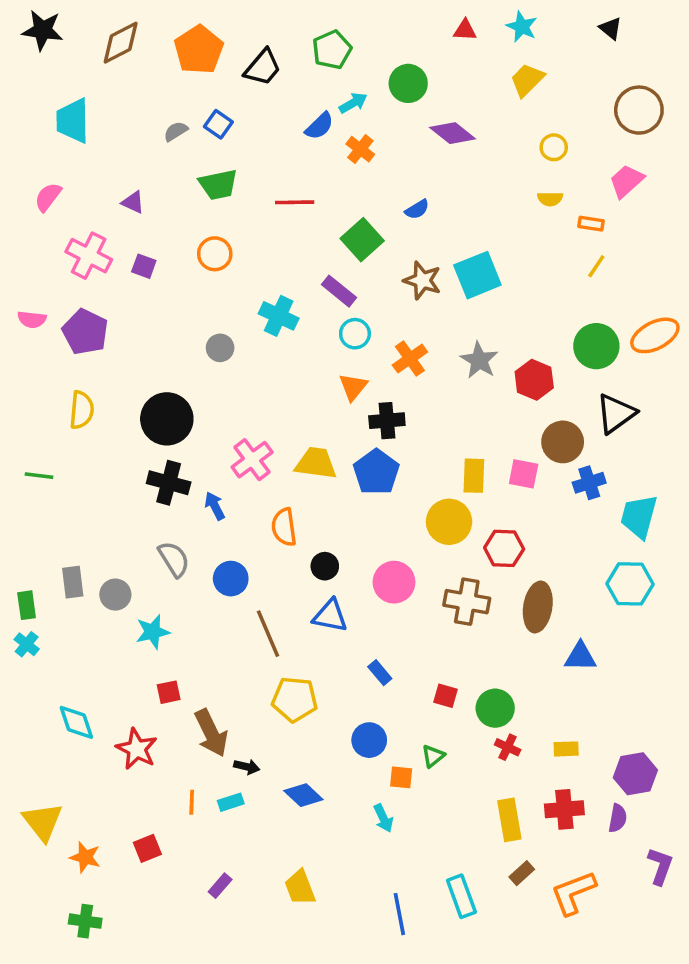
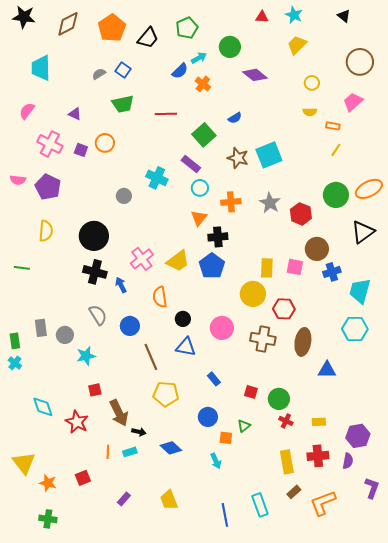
orange circle: (215, 254) -> (105, 143), moved
orange cross: (410, 359) -> (231, 202), turned 30
black triangle: (616, 414) -> (363, 232), moved
yellow trapezoid: (316, 463) -> (178, 261), turned 135

